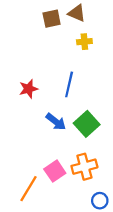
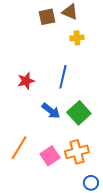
orange line: (29, 189) -> (19, 148), moved

